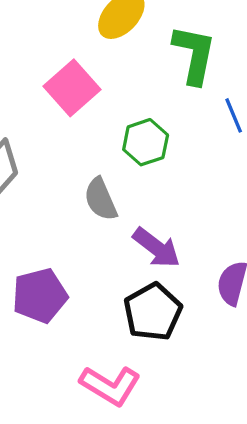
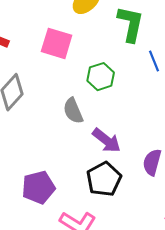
pink square: (72, 88) -> (57, 43), turned -32
purple pentagon: (40, 296) -> (38, 187), moved

